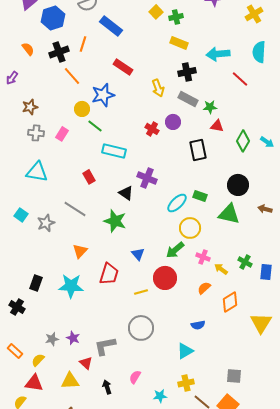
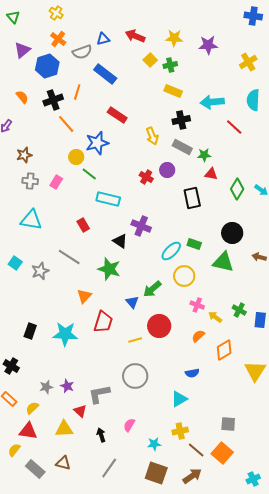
green arrow: (175, 250) -> (152, 289), moved
orange triangle: (80, 251) -> (84, 296), moved
black cross: (17, 307) -> (11, 366), moved

